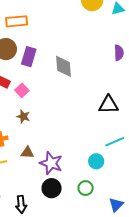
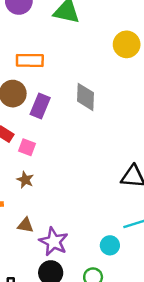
gray diamond: (63, 66) -> (86, 97), moved
pink square: (22, 90) -> (27, 147), turned -32

